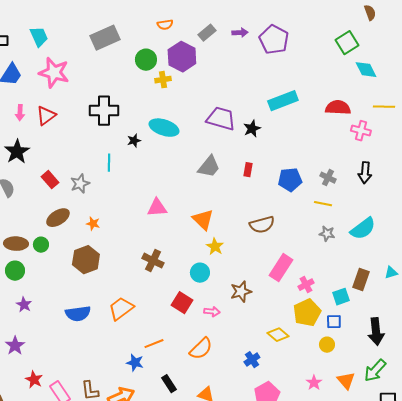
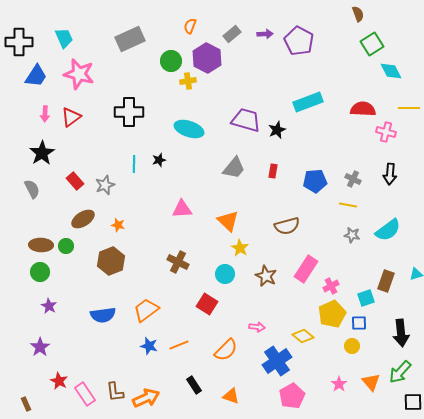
brown semicircle: (370, 13) -> (358, 14), moved
orange semicircle: (165, 25) -> (190, 26), turned 119
black star: (134, 141) -> (159, 160), moved
brown star: (241, 292) -> (266, 276), moved, turned -30
pink arrow: (212, 312) -> (257, 327), moved
blue cross: (252, 360) -> (277, 361), size x1.8
blue star: (135, 363) -> (149, 346), moved

